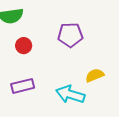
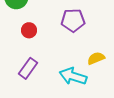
purple rectangle: (23, 86) -> (28, 68), turned -40

